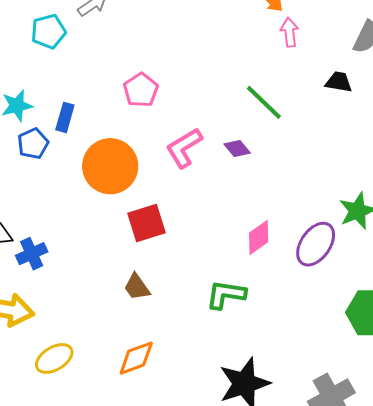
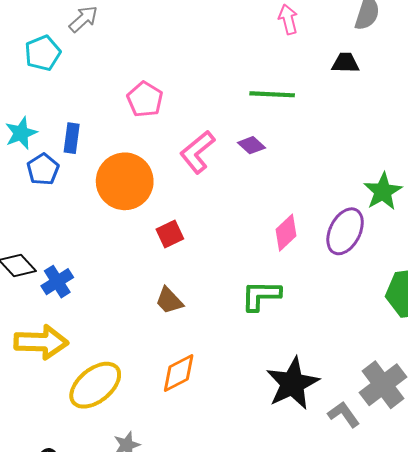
green line: (264, 102) -> (272, 94), turned -33
red square: (146, 223) -> (170, 234), size x0.7
yellow ellipse: (54, 358) -> (95, 385), size x1.4

